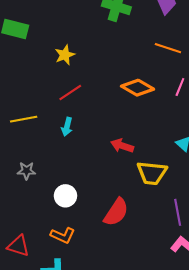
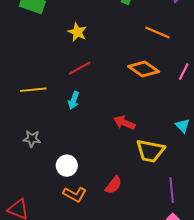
orange line: (168, 48) -> (157, 33), moved
yellow star: (65, 55) -> (77, 32), turned -30
red semicircle: (116, 212) -> (113, 185), size x0.7
orange L-shape: (63, 235) -> (75, 194), moved

